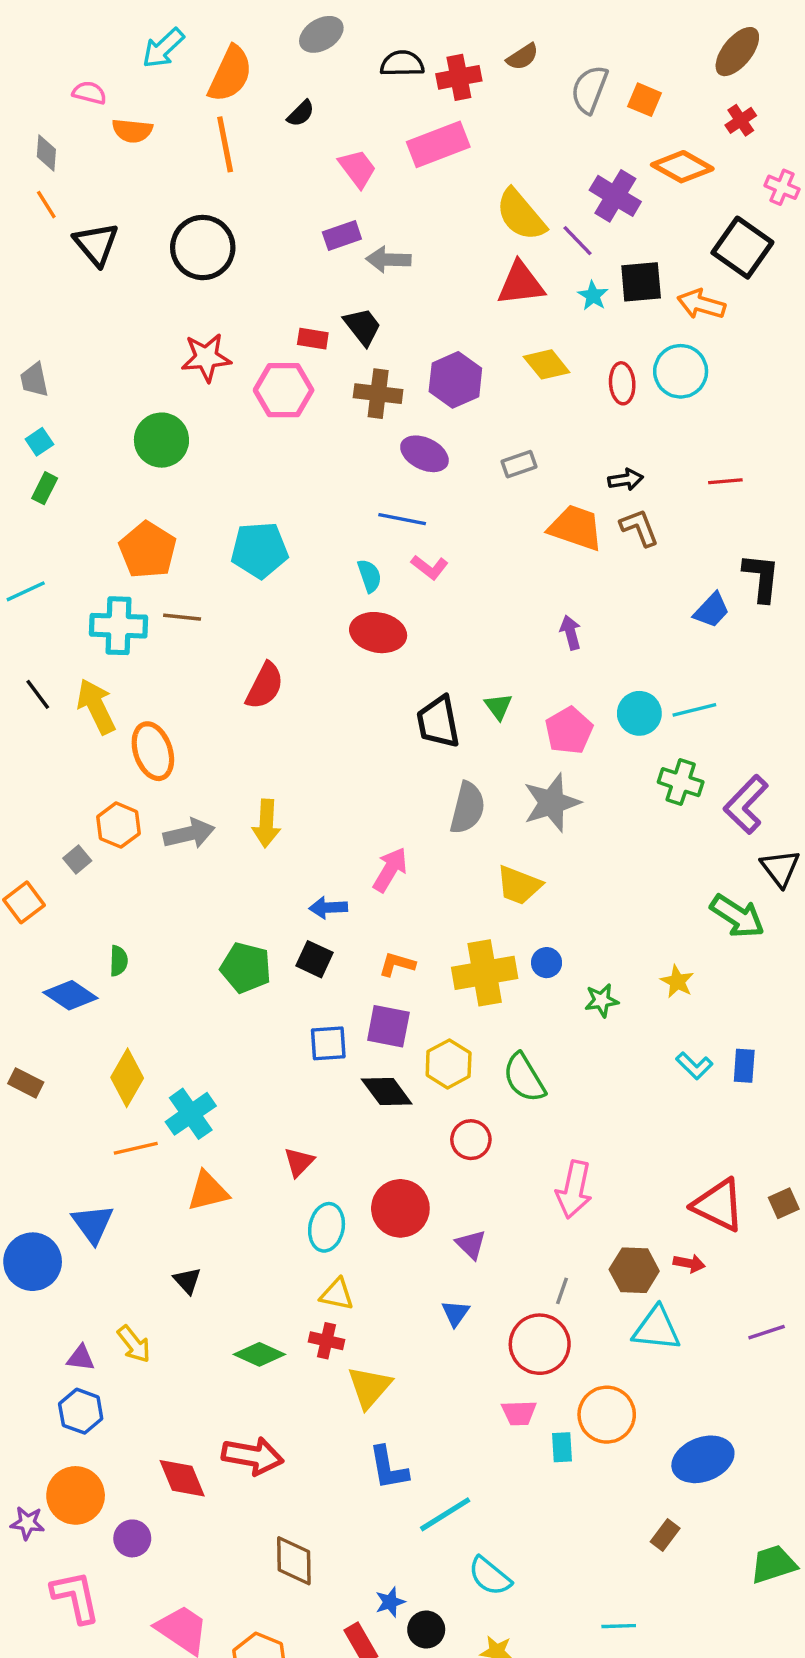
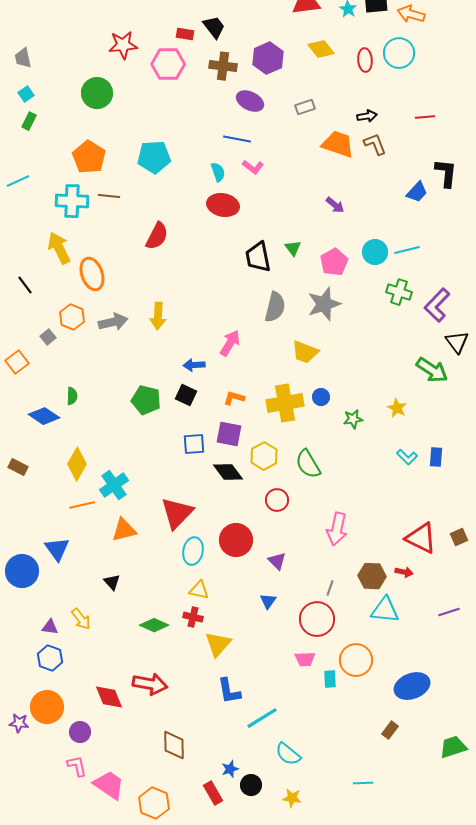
purple arrow: (571, 633) -> (335, 205), turned 144
black line: (38, 694) -> (25, 285), moved
red triangle: (299, 1162) -> (177, 513), size x1.8
pink L-shape: (76, 1597) -> (77, 766), moved, size x0.7

